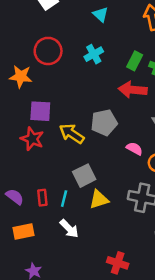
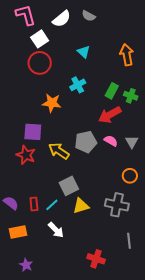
red circle: (48, 51) -> (40, 63), moved
orange star: (21, 77) -> (52, 103), moved
red arrow: (133, 90) -> (110, 115), turned -35
pink semicircle: (134, 149) -> (111, 141), moved
cyan line: (64, 199) -> (52, 205), turned 32

